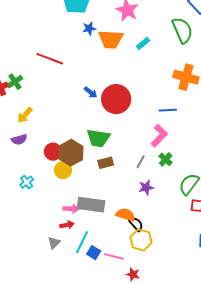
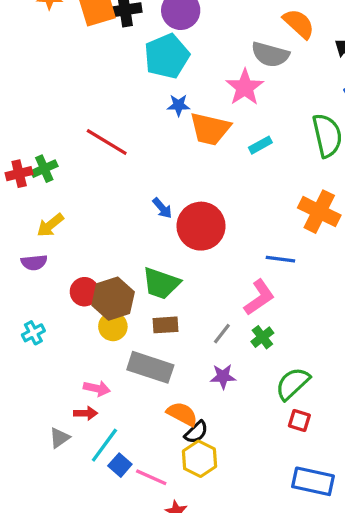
yellow circle: (63, 170) -> (113, 326), moved
gray rectangle: (91, 205) -> (150, 367), moved
black semicircle: (136, 224) -> (196, 432), turned 77

